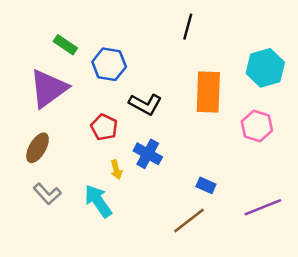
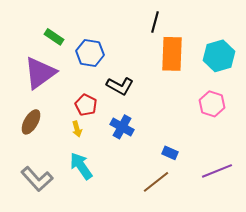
orange rectangle: (208, 92) -> (172, 54), moved
yellow arrow: (116, 170) -> (77, 129), moved
gray L-shape: (47, 194) -> (37, 179), moved, size x1.4

